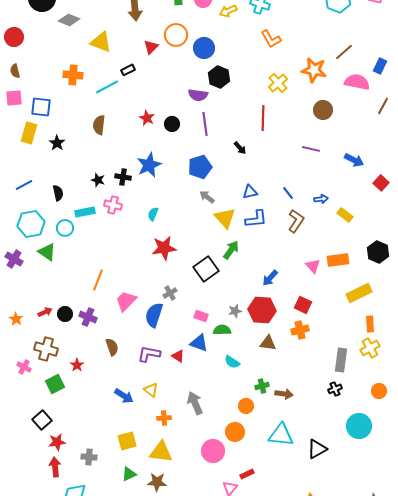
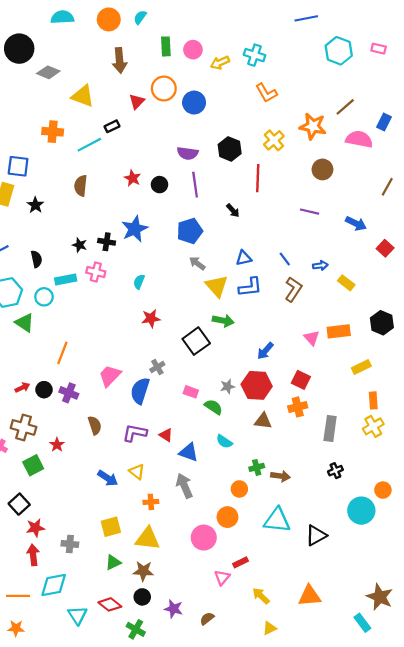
black hexagon: (219, 77) -> (230, 149), moved
brown line: (383, 106) -> (387, 187), moved
red star: (164, 248) -> (151, 318), size x0.7
green arrow: (231, 250) -> (223, 321), turned 66
orange line: (98, 280) -> (62, 353), moved
yellow rectangle: (359, 293) -> (361, 367), size x0.7
green semicircle: (222, 330) -> (213, 407), turned 36
blue triangle: (199, 343) -> (189, 452), moved
gray rectangle: (341, 360) -> (330, 429), moved
orange circle: (379, 391) -> (383, 490), moved

